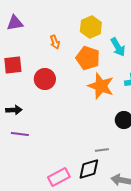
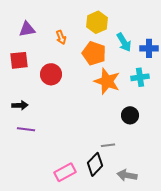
purple triangle: (15, 23) -> (27, 29), moved
black diamond: (89, 169) -> (95, 164), turned -30

